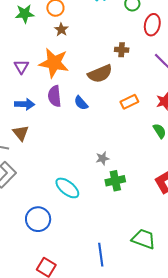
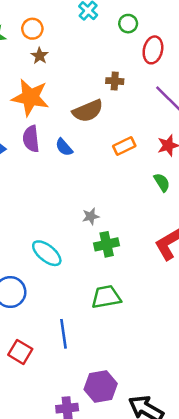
green trapezoid: (144, 239) -> (106, 297), moved, turned -30
blue line: (101, 255) -> (63, 334), moved

